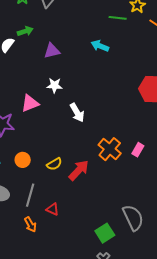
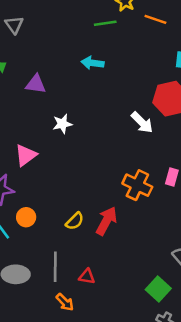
purple triangle: (52, 51) -> (36, 84), turned 36
white star: (54, 85) -> (62, 124), moved
white arrow: (77, 113) -> (142, 123), moved
orange circle: (23, 160) -> (26, 217), moved

